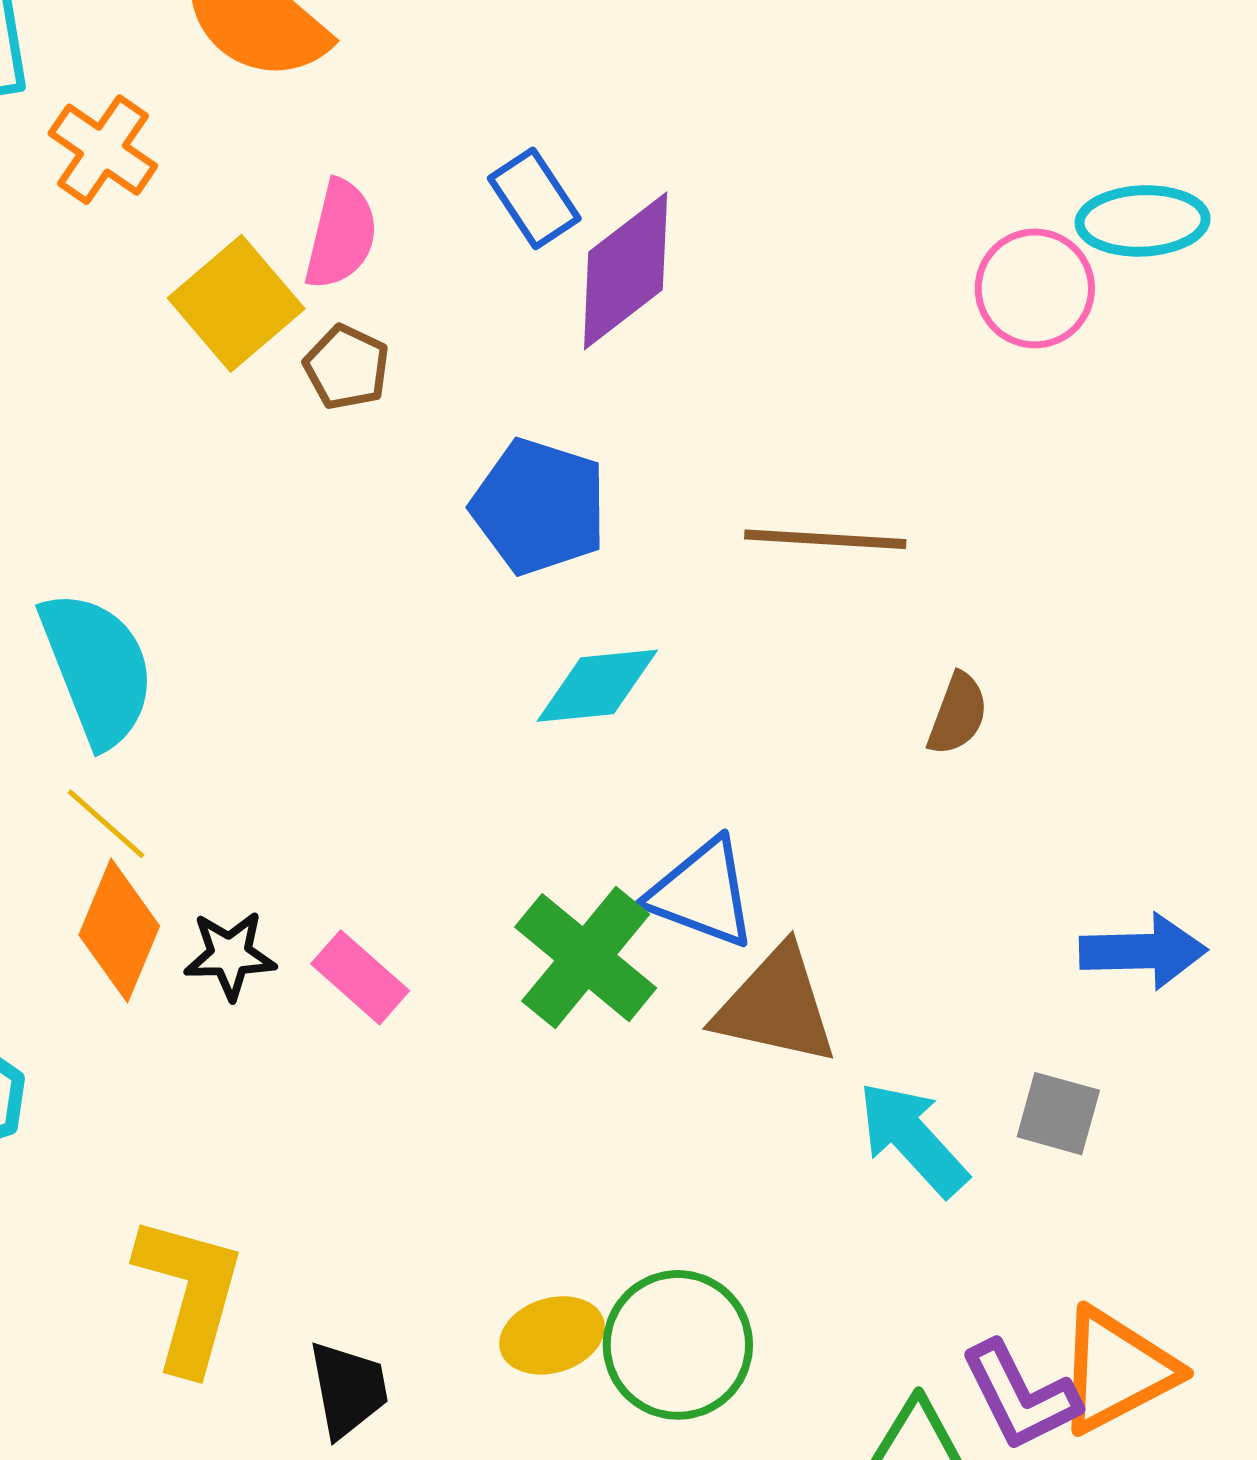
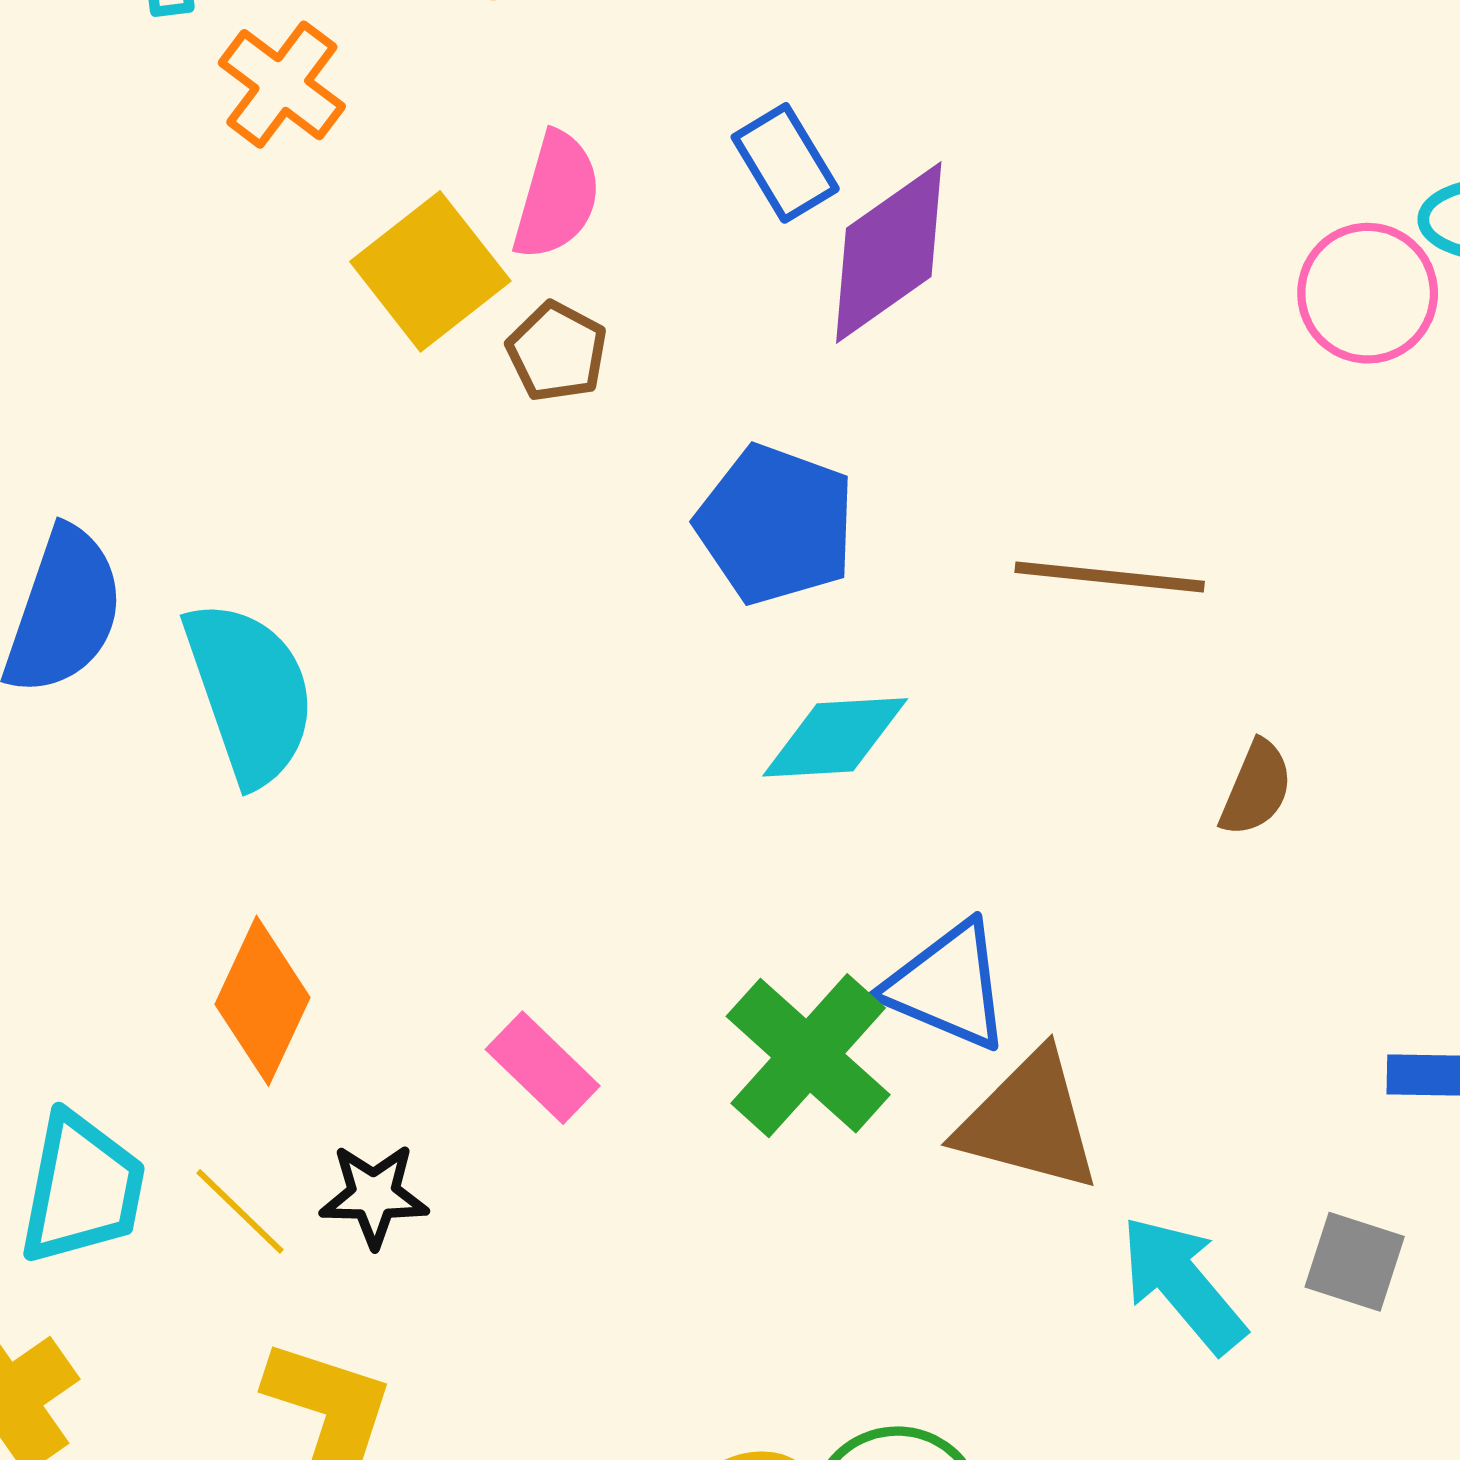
yellow line: (106, 824) -> (240, 1211), moved
black star: (230, 955) -> (374, 1195), moved

